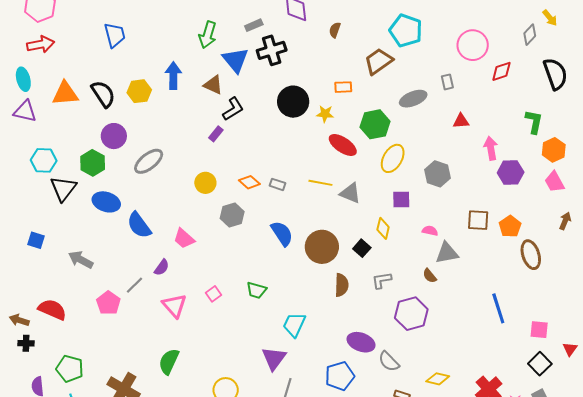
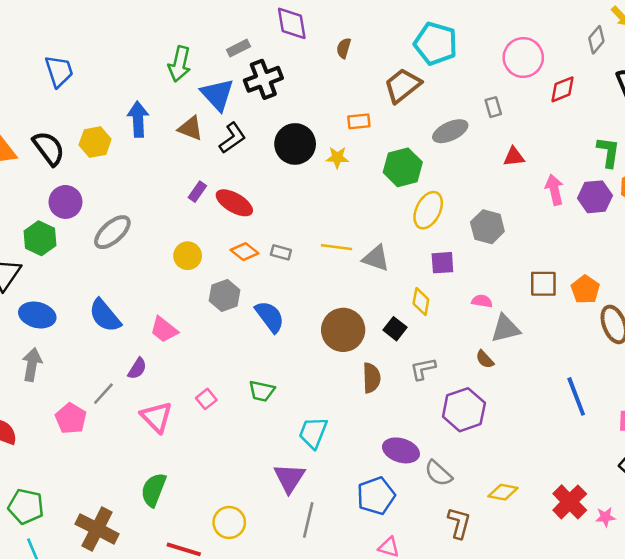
black L-shape: (233, 109) -> (232, 138), moved
red ellipse: (343, 145) -> (234, 203), moved
purple hexagon: (511, 172) -> (595, 197), moved
blue ellipse: (106, 202) -> (37, 315), moved
blue semicircle: (282, 233) -> (270, 317), moved
gray arrow: (81, 260) -> (32, 365), turned 75

